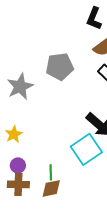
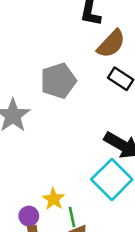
yellow star: (14, 134) -> (54, 199), moved

